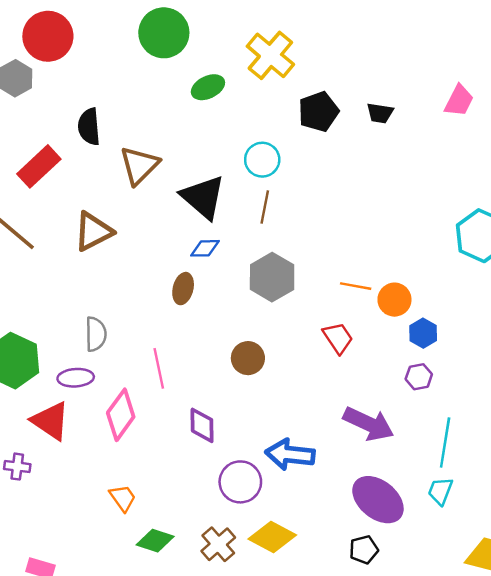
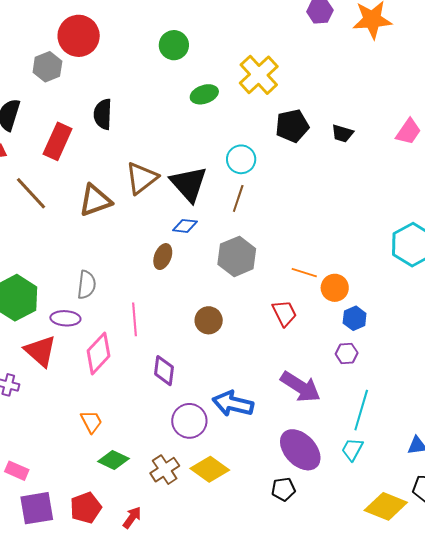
green circle: (164, 33) -> (174, 45), size x0.7
brown triangle: (139, 165) -> (142, 178), moved
red rectangle: (39, 166) -> (58, 141), turned -30

